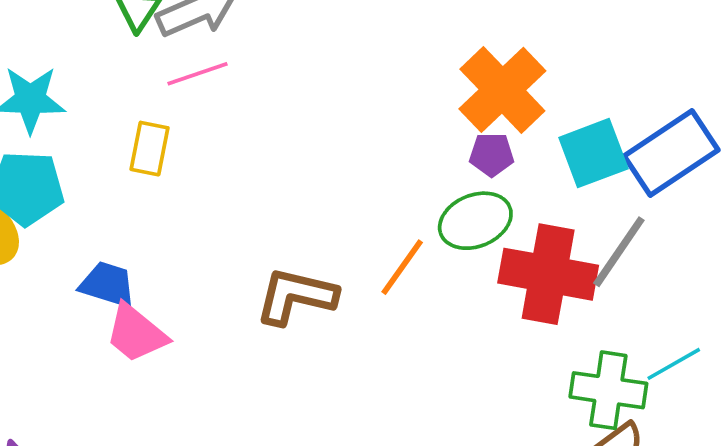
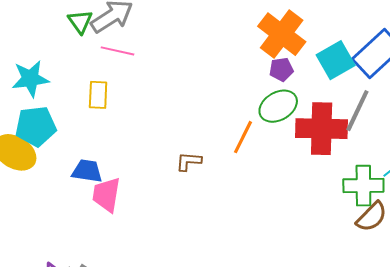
pink line: (197, 74) -> (117, 51), turned 40
brown L-shape: (296, 296) -> (189, 161), size x0.6
pink trapezoid: (136, 333) -> (106, 195), turned 69

